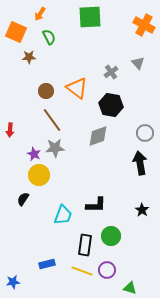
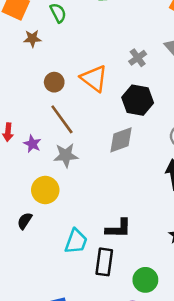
purple star: (34, 154) -> (32, 144), moved
green circle: (111, 236) -> (145, 280), moved
black rectangle: (85, 245) -> (104, 262), moved

